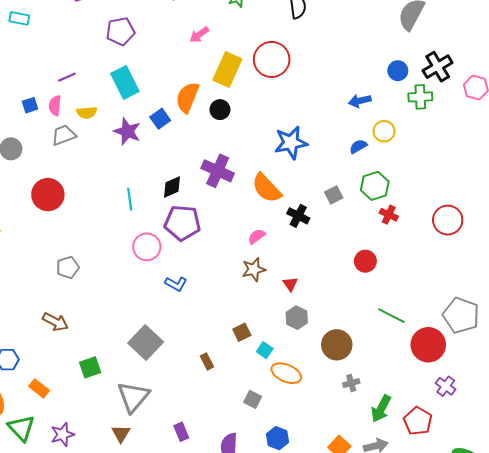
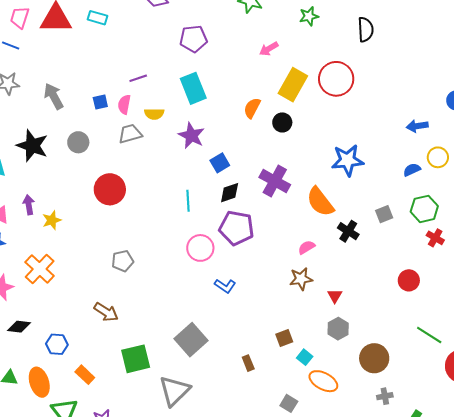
orange semicircle: (187, 97) -> (252, 108), size x0.7
blue square: (160, 119) -> (220, 163), moved
green square: (90, 367) -> (136, 359), size x1.4

